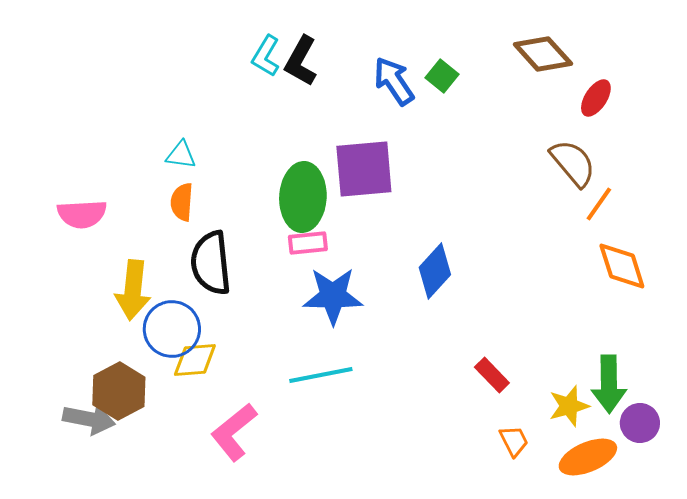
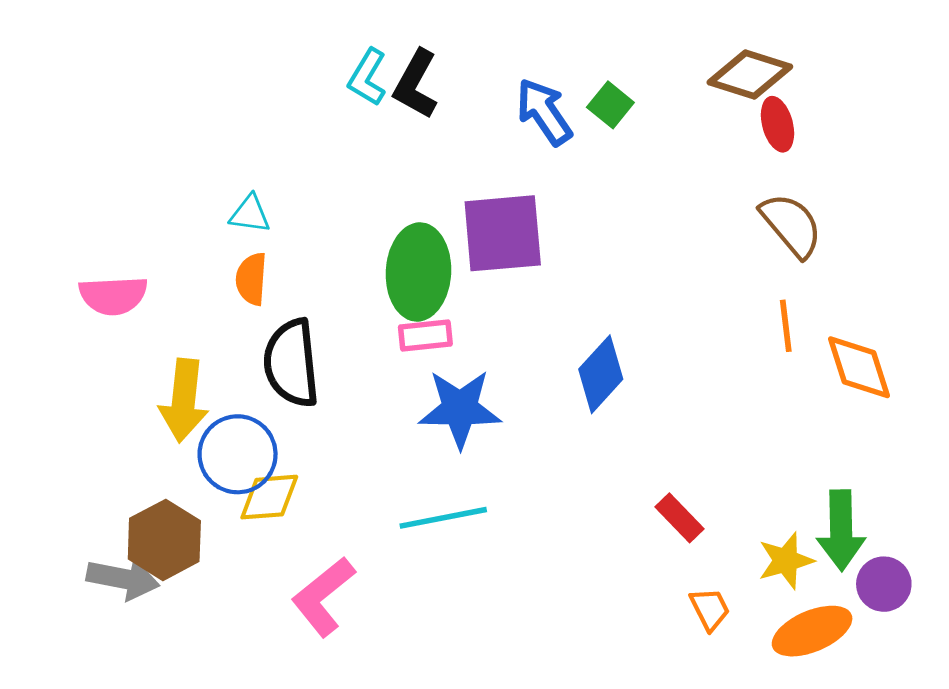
brown diamond: (543, 54) -> (750, 75), turned -30
red ellipse: (596, 98) -> (778, 124), moved, turned -48
orange line: (599, 204) -> (786, 326), moved, turned -42

